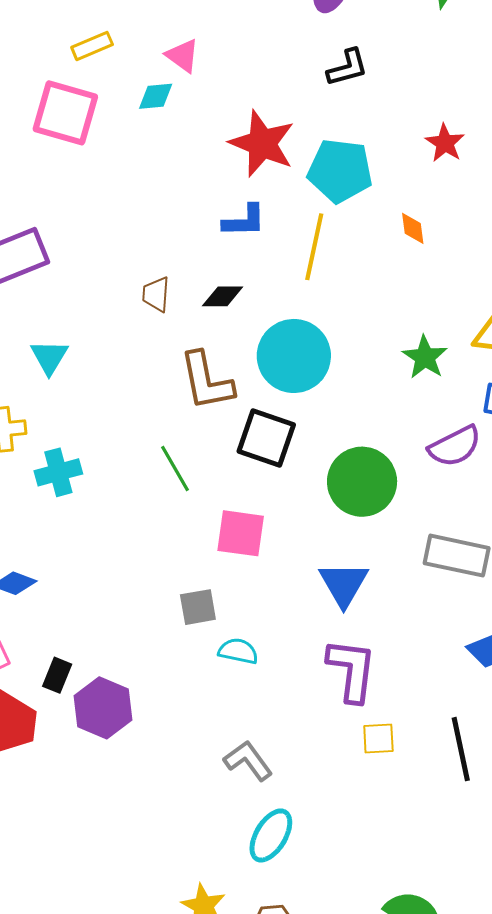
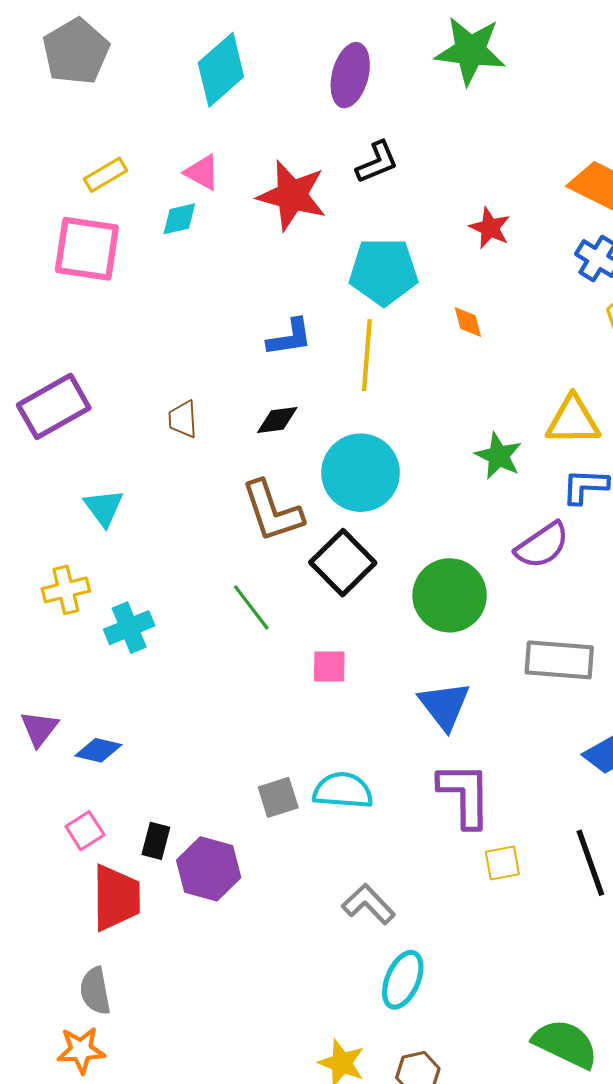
red star: (262, 144) -> (292, 195), moved
brown trapezoid: (156, 294) -> (183, 419), moved
black square: (266, 438) -> (343, 563), turned 34
pink square: (241, 533) -> (329, 666), size x0.7
gray square: (198, 607) -> (278, 797), moved
cyan semicircle: (238, 651) -> (343, 791), size x1.4

